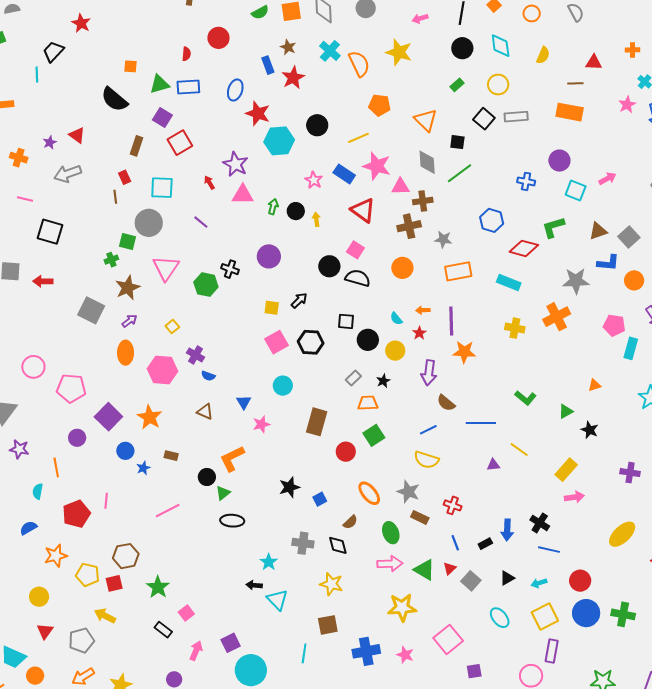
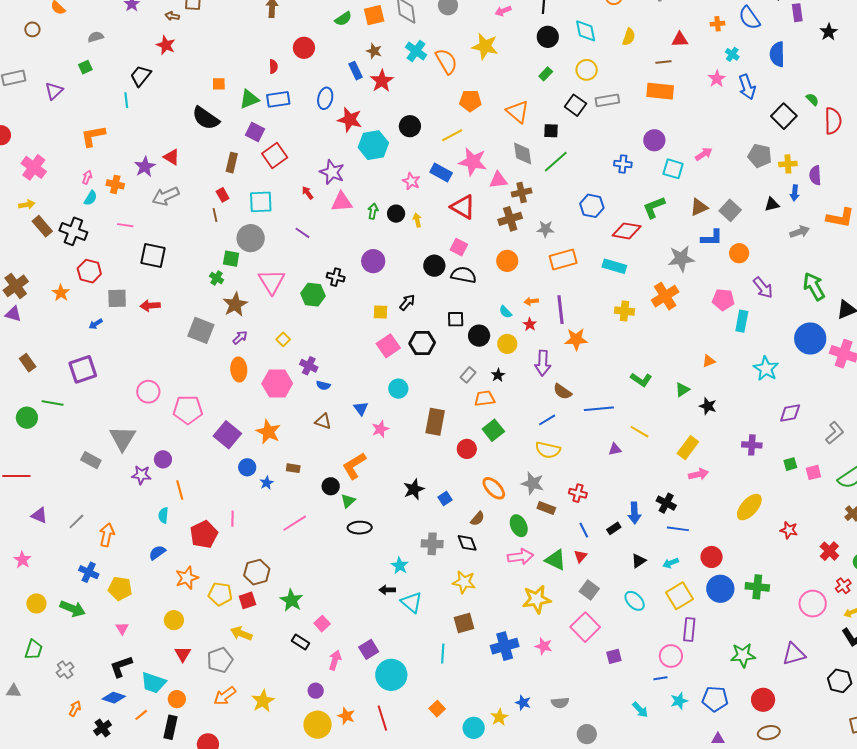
purple star: (50, 142) -> (145, 167), size x1.5
green cross: (111, 260) -> (217, 278), turned -32
purple circle: (77, 438) -> (163, 459), moved
gray square: (471, 581) -> (589, 590), moved

